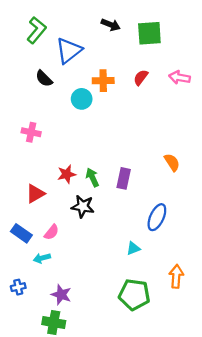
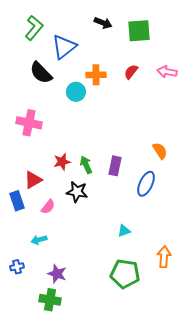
black semicircle: (44, 78) -> (41, 73), size x1.4
pink cross: (31, 132) -> (29, 123), size x1.4
blue ellipse: (157, 217) -> (146, 184), moved
pink semicircle: (52, 232) -> (48, 207), moved
blue rectangle: (21, 233) -> (17, 201), moved, turned 36

